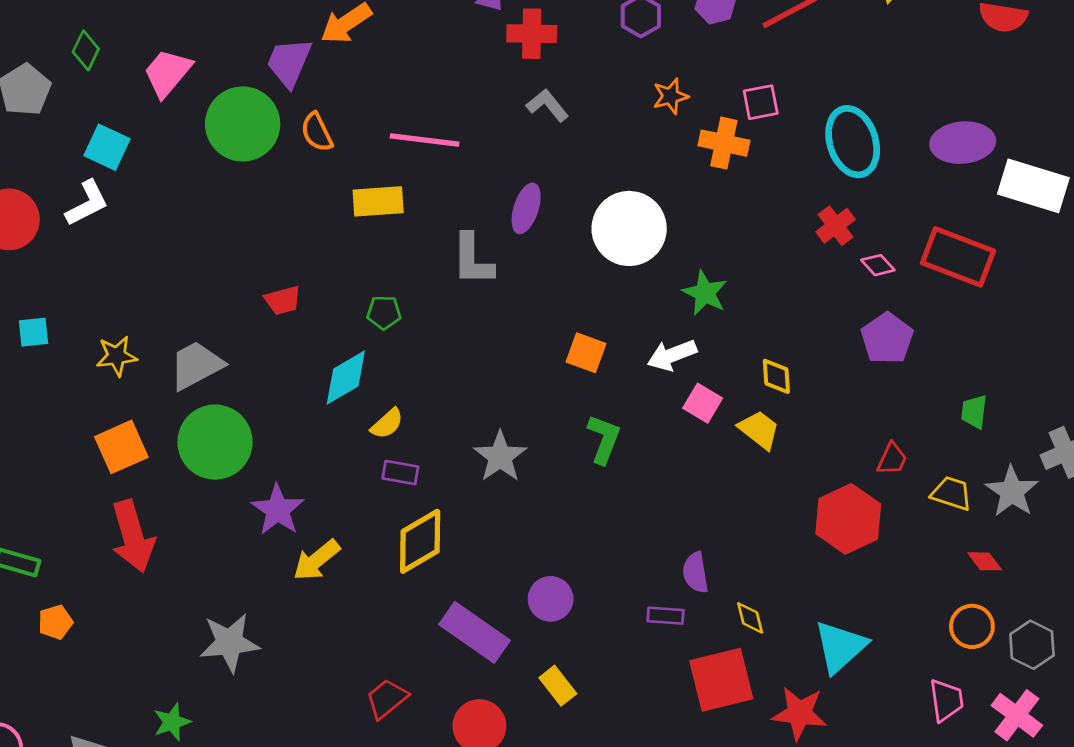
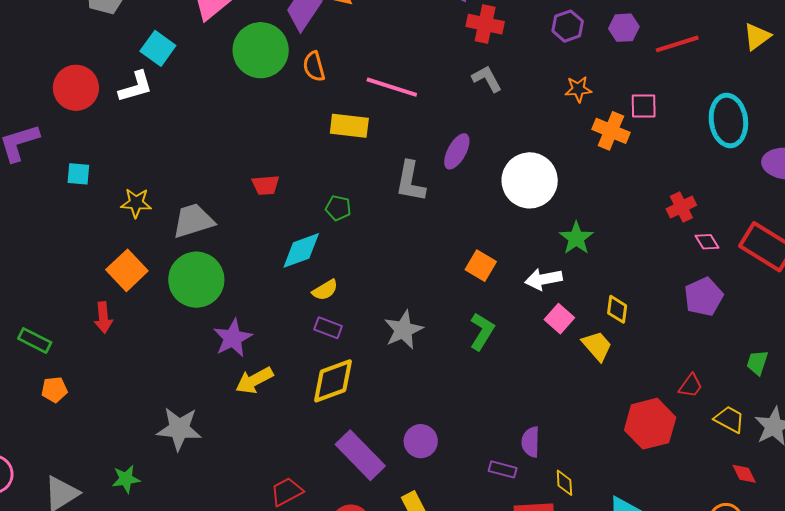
cyan ellipse: (853, 142) -> (728, 121), moved
orange square: (121, 447) -> (127, 270), turned -30
red arrow: (133, 536) -> (103, 318), moved, size x0.6

